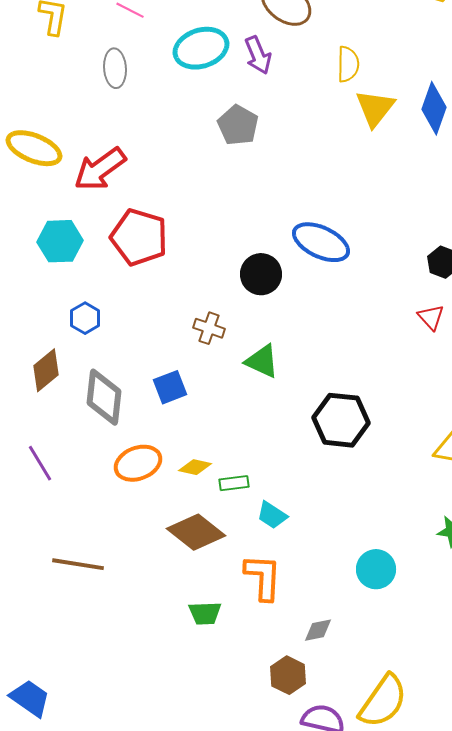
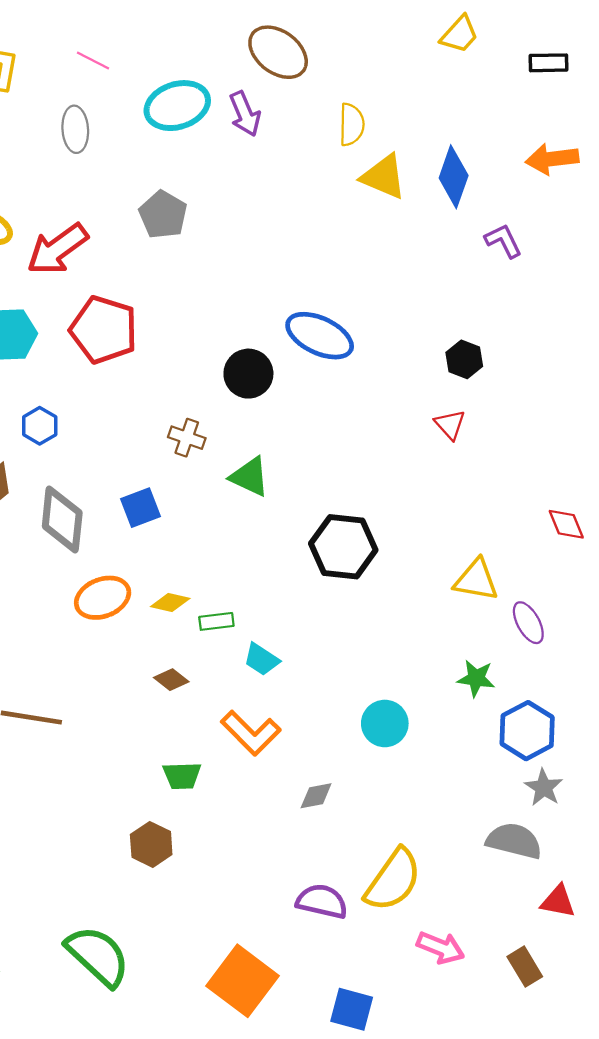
yellow triangle: (375, 108) -> (384, 177), turned -45
gray pentagon: (238, 125) -> (163, 215), moved
brown diamond: (196, 532) -> (171, 680), size x0.5
orange L-shape: (263, 577) -> (251, 733), turned 132
brown hexagon: (288, 675) -> (151, 844), moved

